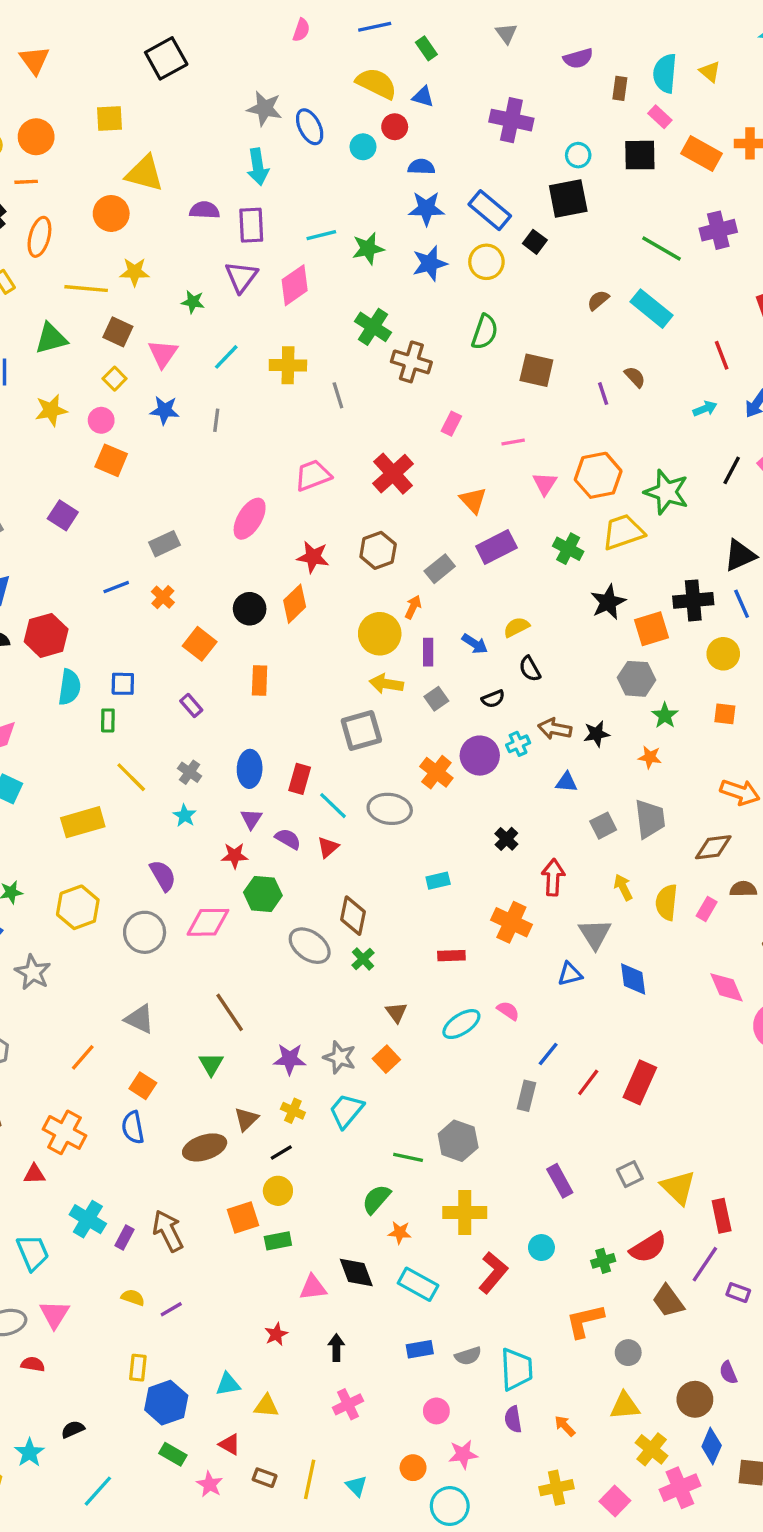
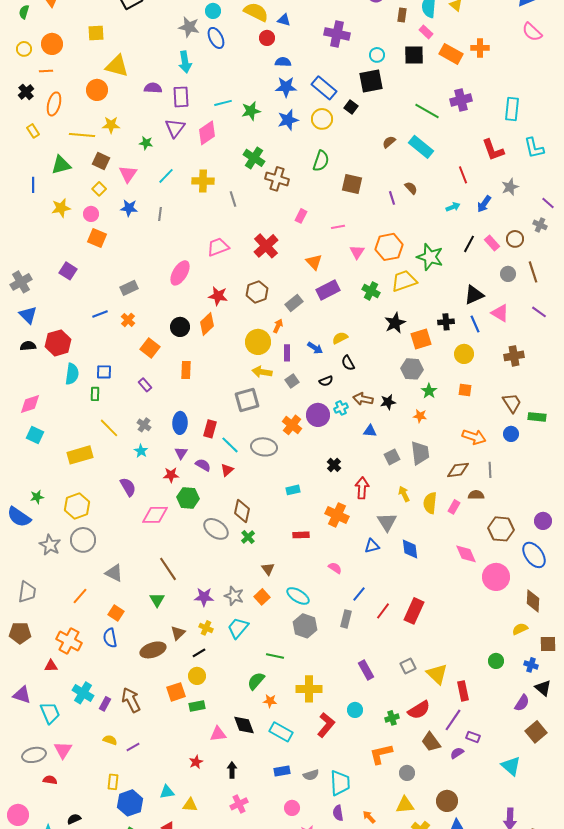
cyan circle: (363, 147) -> (213, 11), moved
black cross: (693, 600) -> (446, 322), size x0.7
gray circle: (145, 932) -> (83, 540), moved
cyan ellipse: (461, 1024) -> (298, 596), moved, turned 65
gray hexagon: (458, 1141) -> (305, 626), moved
purple semicircle: (728, 1373) -> (457, 753), moved, turned 80

